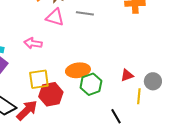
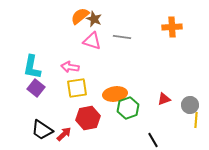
yellow square: (39, 79) -> (77, 88), moved
yellow line: (139, 96) -> (196, 120), moved
red arrow: (27, 110) -> (64, 134), size x0.7

